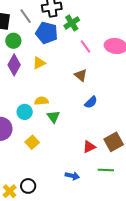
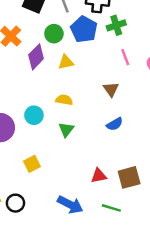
green circle: (13, 41) -> (54, 34), moved
yellow semicircle: (41, 101) -> (64, 100), moved
yellow square: (32, 142) -> (32, 164), moved
blue arrow: (72, 176) -> (70, 205), size x1.5

